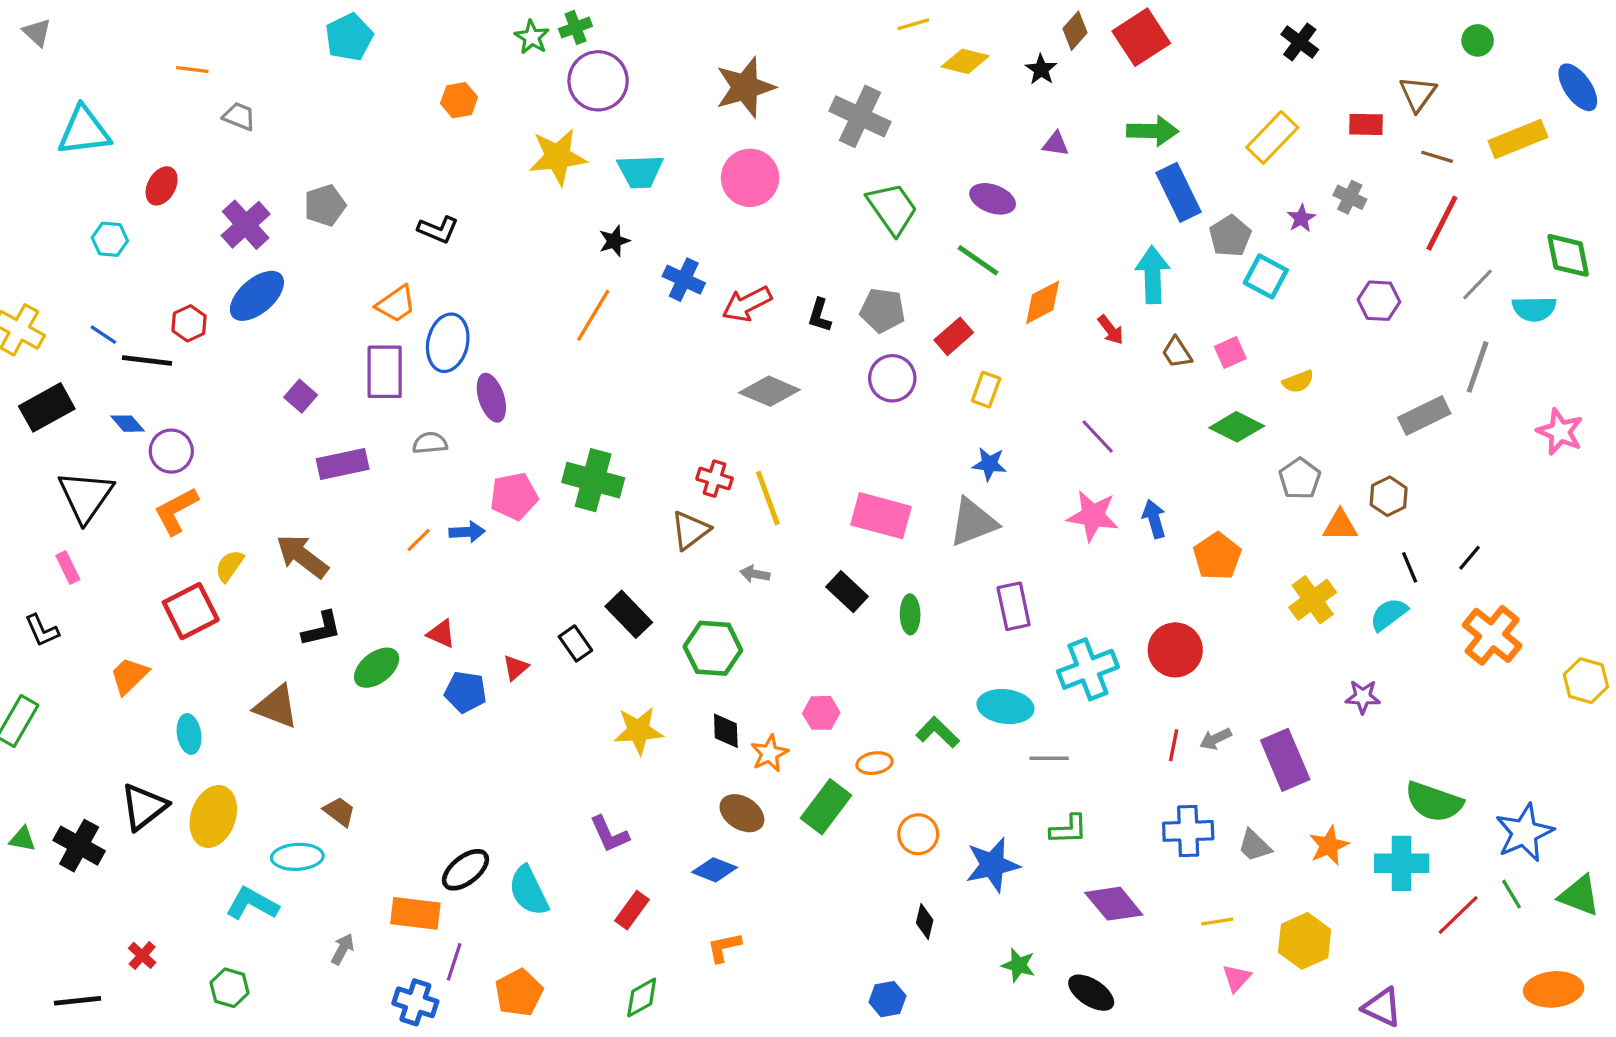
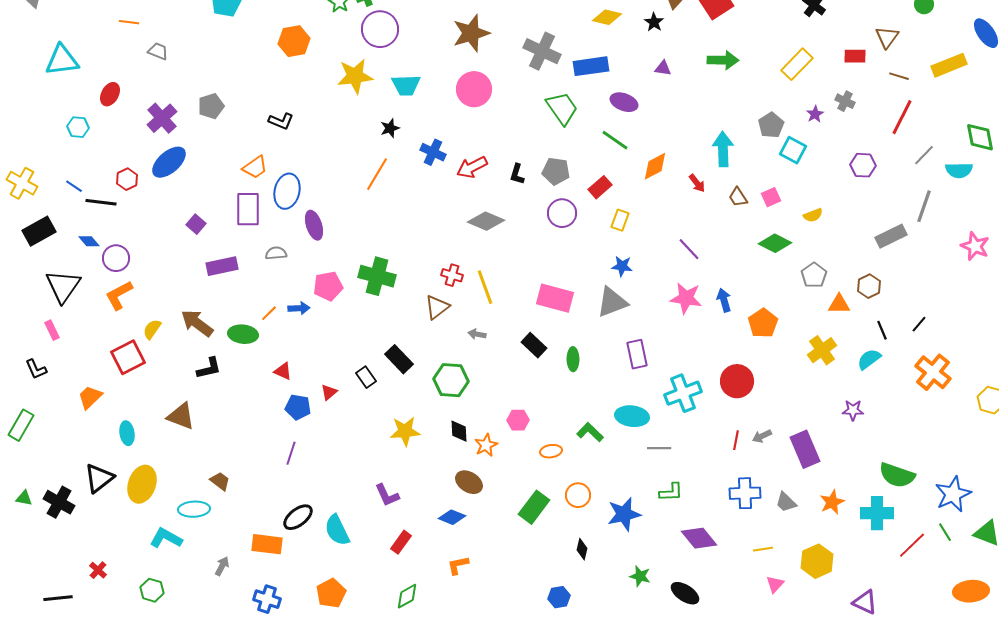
orange hexagon: (459, 100) -> (294, 41), size x1.4
blue rectangle: (1178, 192) -> (591, 66), moved, turned -72
green ellipse: (377, 668) -> (243, 334), moved, turned 44
green rectangle: (826, 807) -> (534, 507), moved
purple line: (454, 962) -> (291, 453), moved

